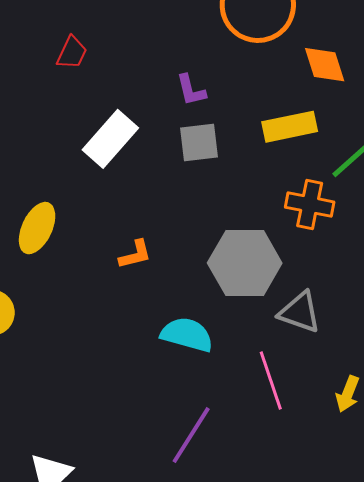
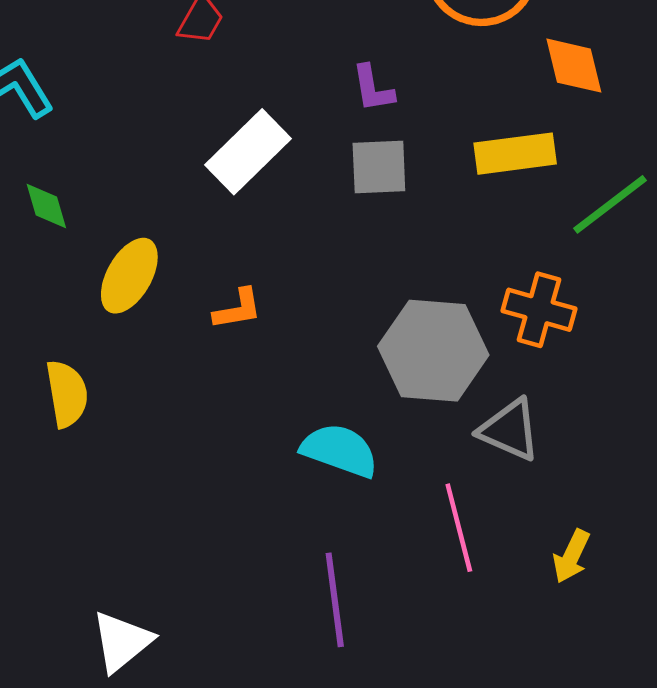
orange cross: (310, 205) -> (539, 310), moved
orange L-shape: (135, 254) -> (238, 309), moved
purple line: (191, 435) -> (335, 600), turned -44

